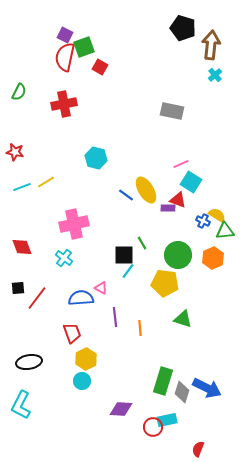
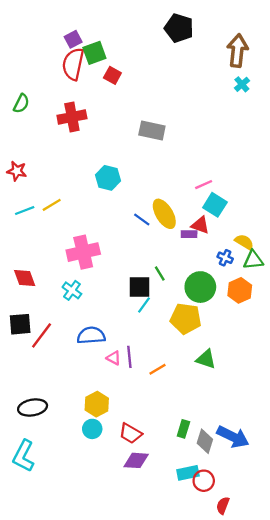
black pentagon: (183, 28) -> (179, 28), moved
purple square: (65, 35) -> (73, 39), turned 35
gray rectangle: (172, 111) -> (152, 131), moved
blue cross: (203, 221) -> (225, 258), moved
black square: (18, 288) -> (20, 324), size x1.5
pink triangle: (101, 288) -> (114, 358), moved
orange line: (140, 328) -> (158, 369), turned 63
red trapezoid: (72, 333) -> (130, 433), moved, turned 140
green rectangle: (163, 381) -> (183, 429), size x0.6
red circle: (153, 427) -> (204, 481), moved

